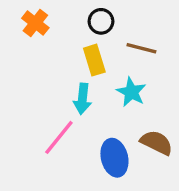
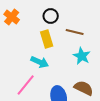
cyan star: (131, 92) -> (82, 56), moved
cyan arrow: (82, 99) -> (40, 62), turned -72

